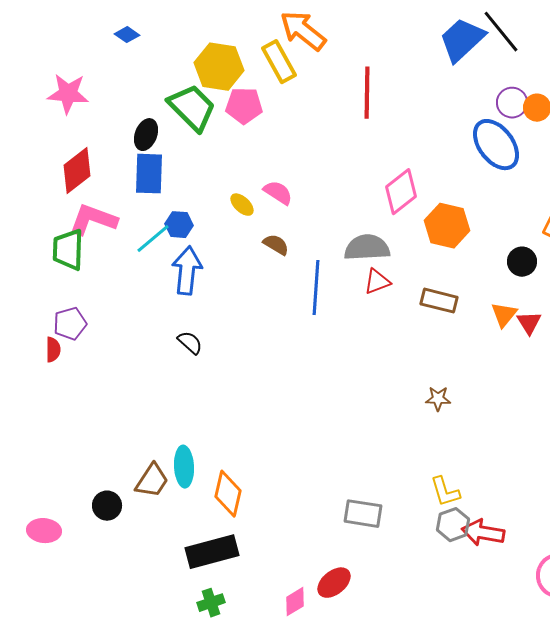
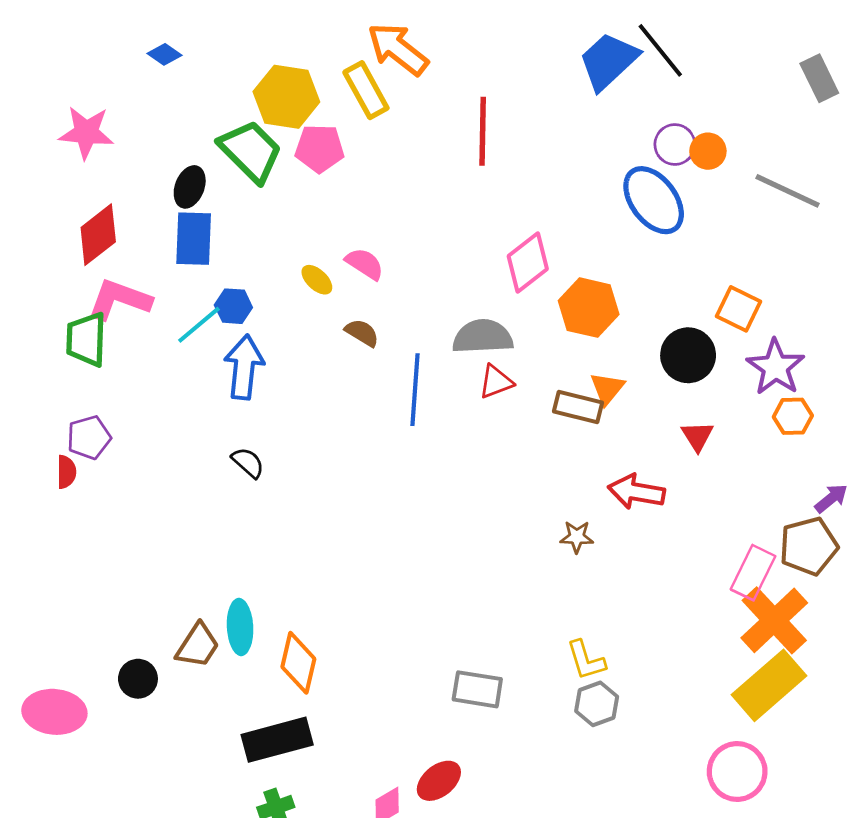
black circle: (522, 262) -> (688, 355), size x1.4
orange triangle: (504, 315) -> (607, 388), moved
pink ellipse: (44, 531) -> (54, 712), size x1.4
red arrow: (483, 533) -> (636, 492), moved

